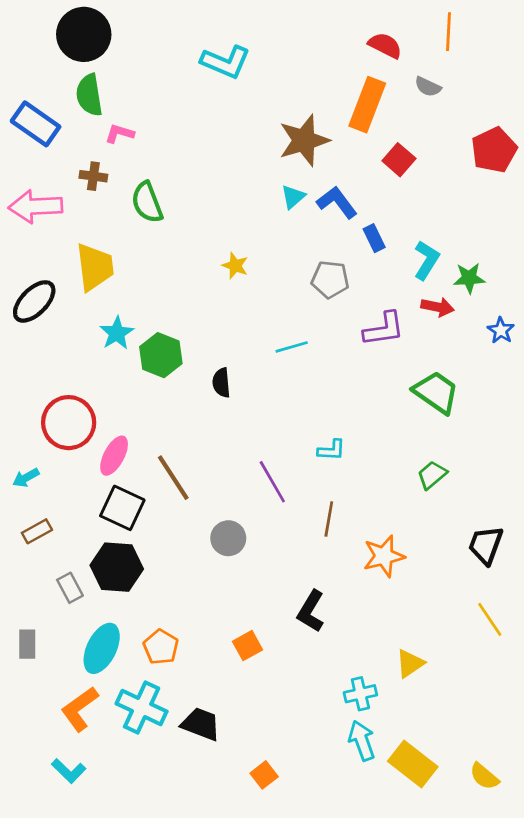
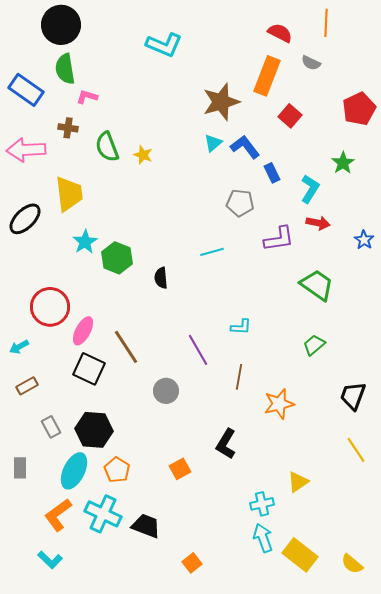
yellow star: (235, 266) -> (143, 155), moved
green star: (469, 278) -> (343, 163), moved, turned -30
black hexagon: (117, 567) -> (94, 430), moved

